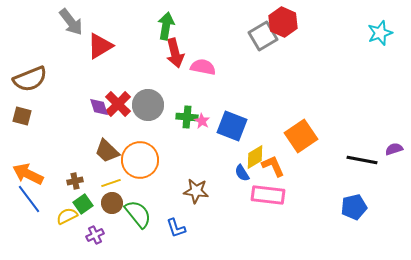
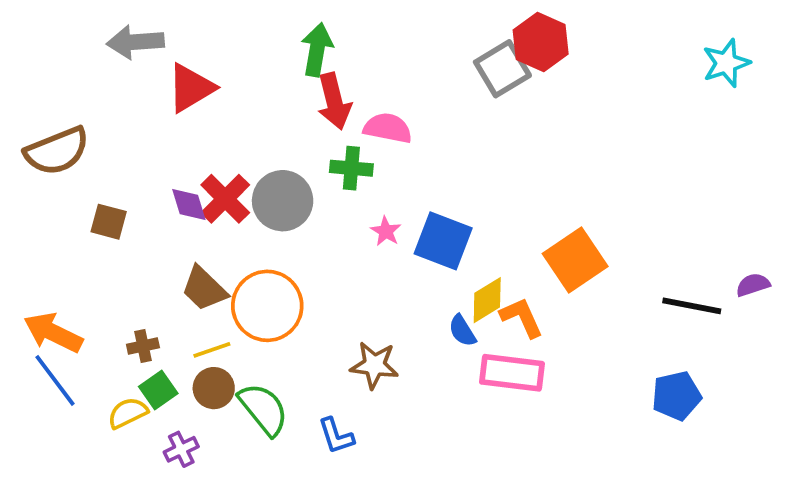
gray arrow: (71, 22) -> (135, 42), turned 124
brown square: (22, 116) -> (109, 222), moved
green cross: (187, 117) -> (351, 168), moved

